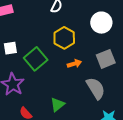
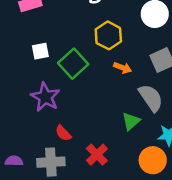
orange arrow: (74, 64) -> (123, 68), turned 40
green triangle: (57, 105) -> (131, 121), moved

